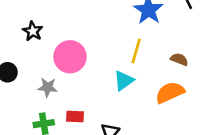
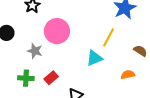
orange semicircle: (170, 92) -> (128, 75), size x0.6
red rectangle: (75, 116) -> (51, 78), turned -56

